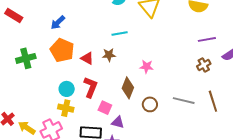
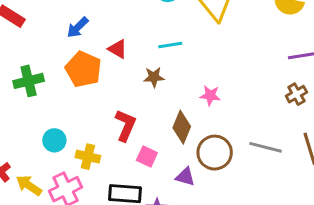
red triangle: (87, 58) -> (118, 49), moved
cyan circle: (67, 89) -> (54, 140), moved
brown circle: (150, 104) -> (215, 153), size x1.5
purple triangle: (118, 122) -> (185, 177), moved

